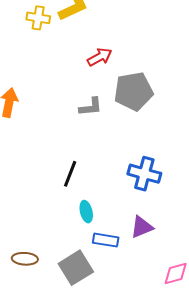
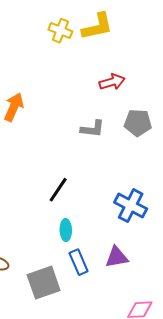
gray pentagon: (134, 91) -> (138, 123), size x0.7
blue rectangle: (106, 240) -> (79, 262), turned 45

